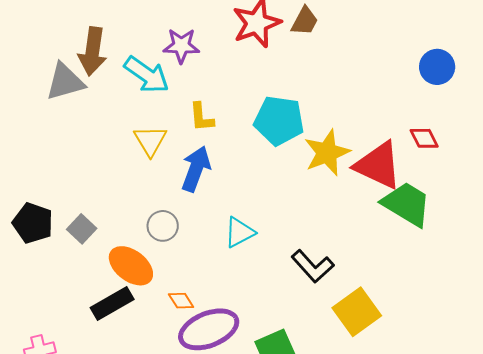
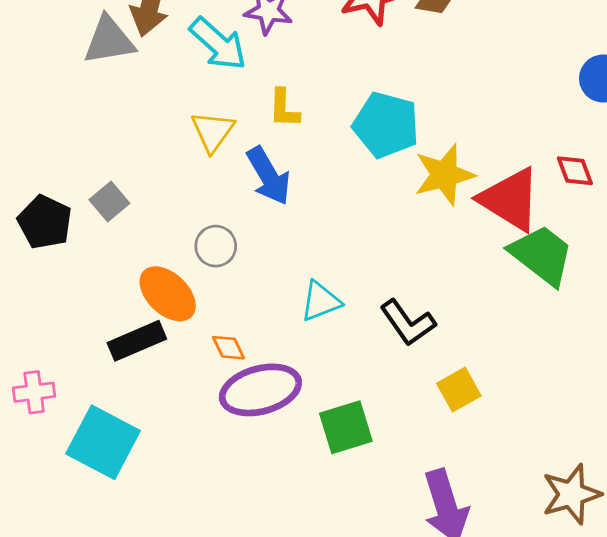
blue arrow: (196, 169) -> (269, 176), turned 123
gray square: (82, 229) -> (109, 201), moved
cyan triangle: (239, 232) -> (321, 301), moved
yellow square: (357, 312) -> (459, 390), size x0.7

